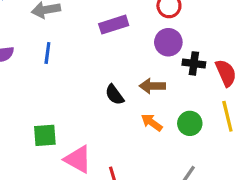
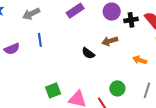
orange arrow: (152, 123) -> (140, 60), moved
green circle: (190, 123) -> (117, 88), moved

